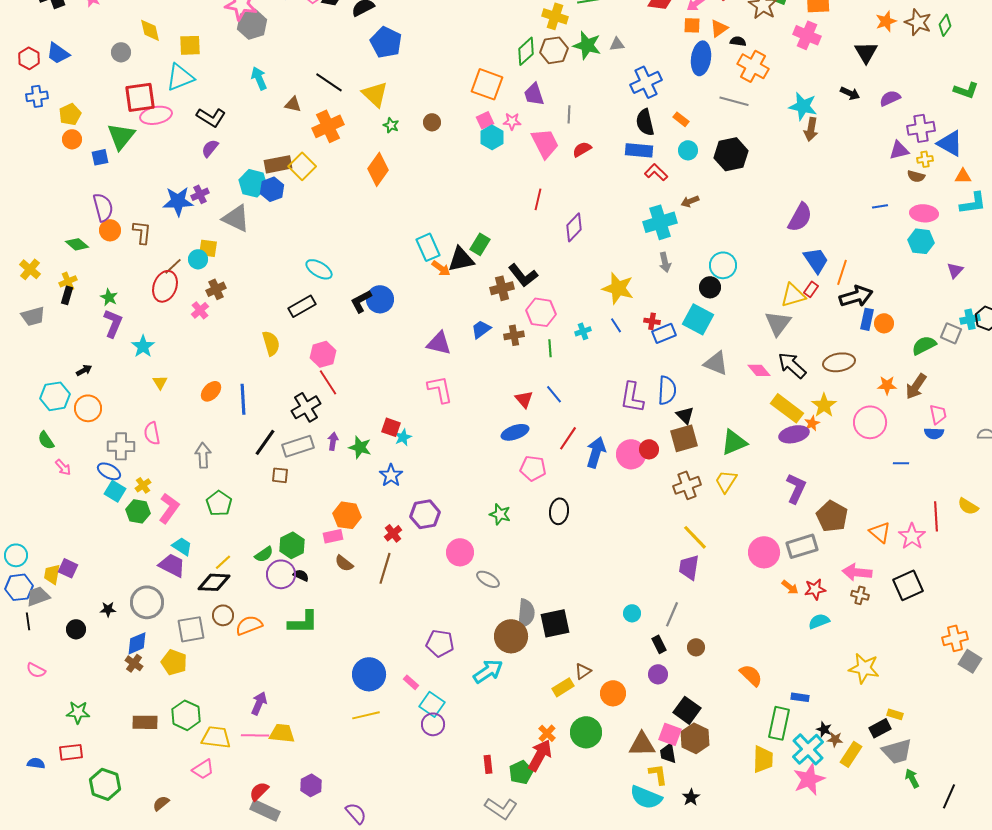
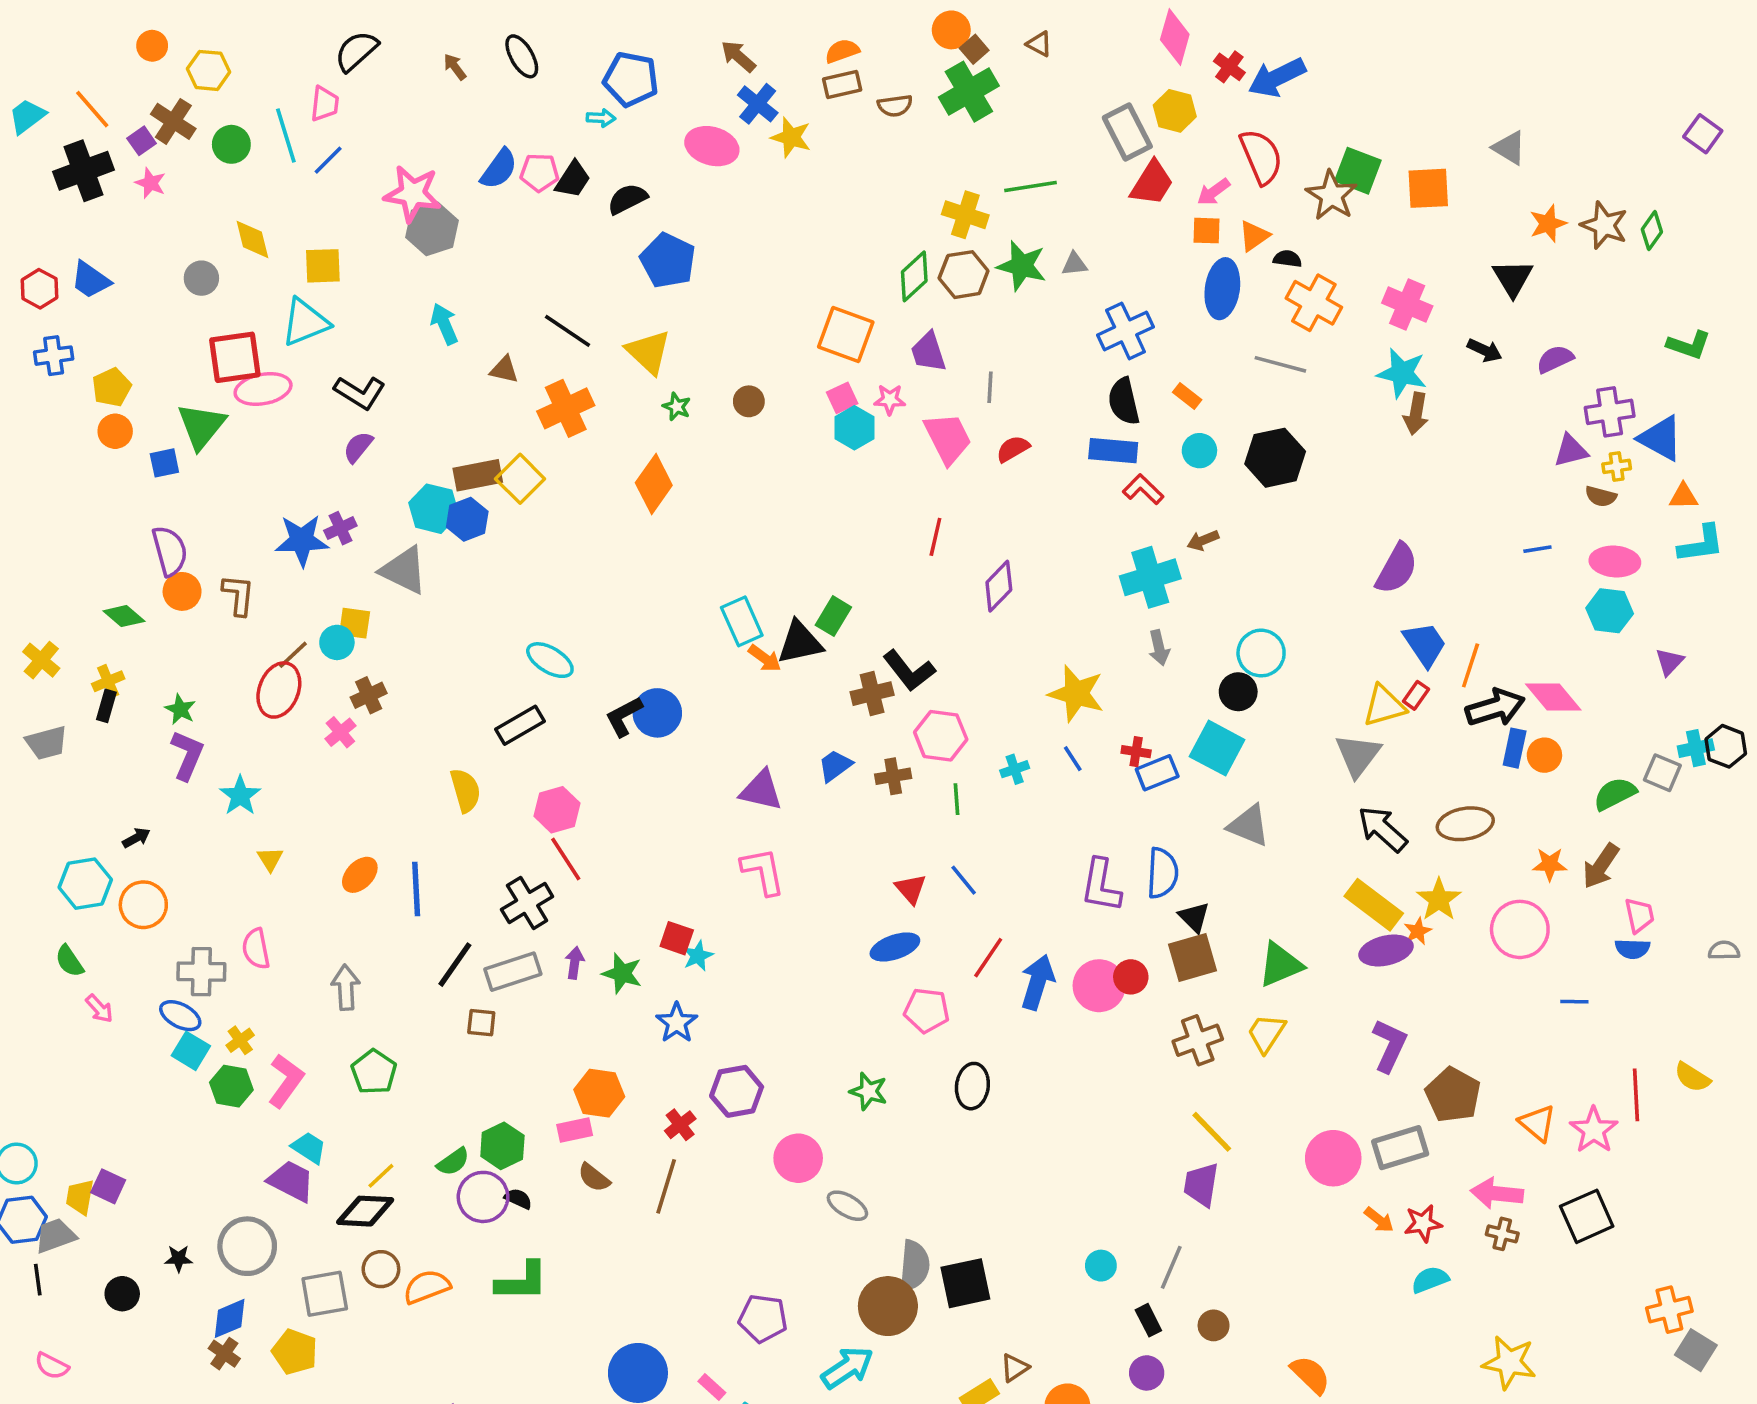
pink cross: (807, 35) -> (1407, 305), moved
pink diamond: (759, 370) -> (1553, 697), moved, size x1.4

